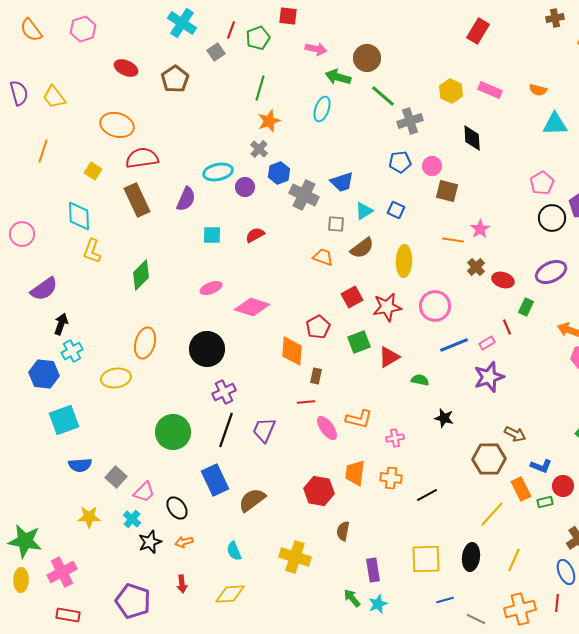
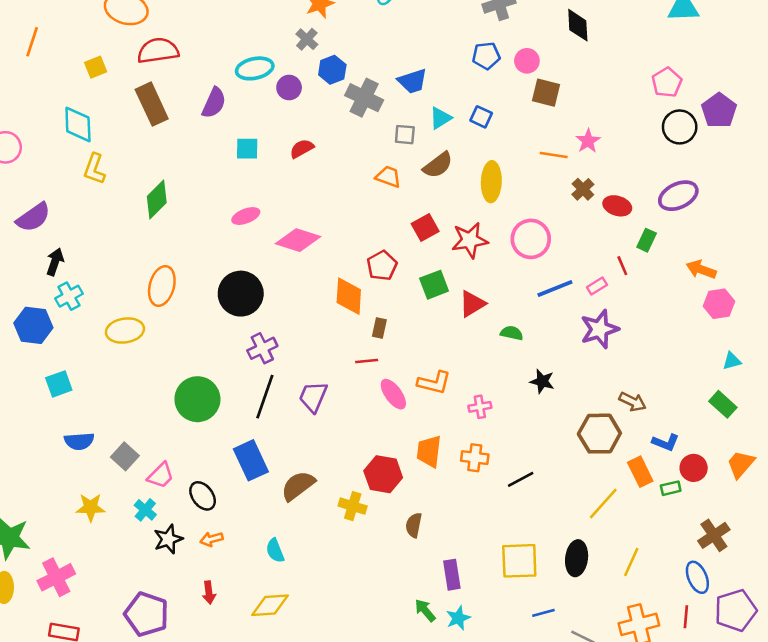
yellow square: (93, 171) -> (96, 67), turned 36
cyan square: (64, 420) -> (59, 384), size x0.7
yellow cross: (295, 557) -> (353, 506), moved, size x0.7

